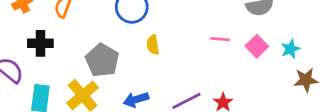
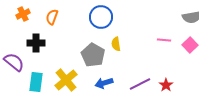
gray pentagon: (102, 60) -> (93, 55), moved

